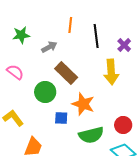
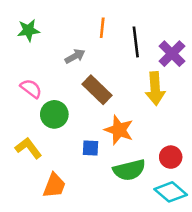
green star: (21, 35) -> (28, 30), moved
purple cross: (124, 45) -> (172, 54), size x1.5
green circle: (45, 92) -> (54, 114), moved

